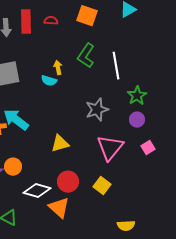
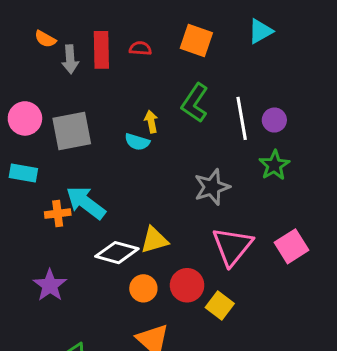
purple circle: (137, 120) -> (274, 120), moved
pink square: (148, 148) -> (291, 246), size x1.5
orange circle: (13, 167) -> (143, 288), moved
red circle: (68, 182) -> (187, 285), moved
white diamond: (37, 191) -> (117, 253), moved

